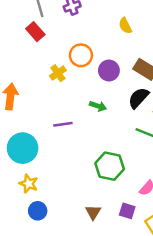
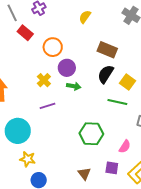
yellow semicircle: (125, 26) -> (85, 17), turned 72
red rectangle: (35, 32) -> (25, 33), moved
purple circle: (109, 71) -> (67, 68), moved
yellow cross: (58, 73) -> (44, 80), moved

